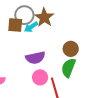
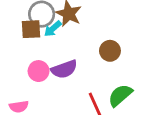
green semicircle: (68, 68) -> (120, 95), moved, turned 36
pink circle: (40, 77) -> (39, 71), moved

